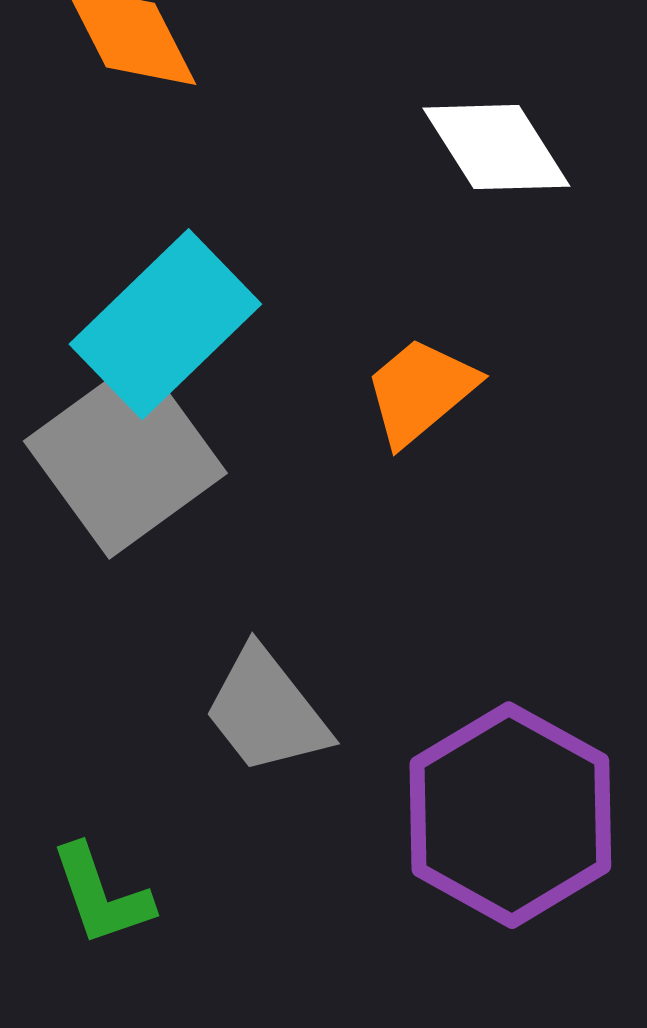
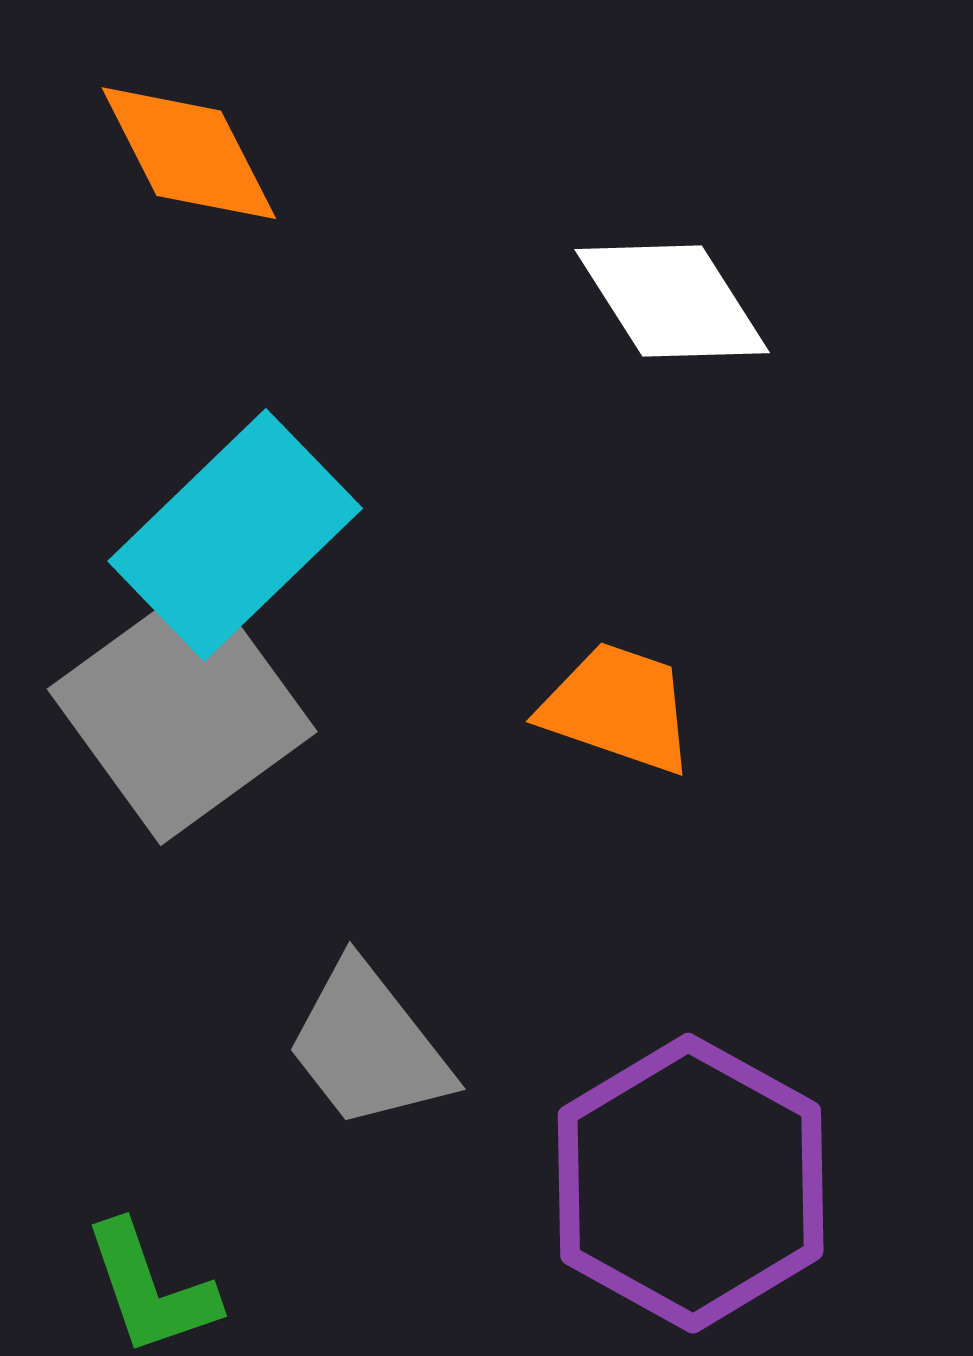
orange trapezoid: (420, 391) -> (618, 708), moved, turned 59

